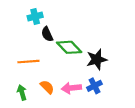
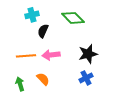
black semicircle: (47, 34) -> (43, 31), turned 48
green diamond: (69, 47) -> (73, 18), moved
pink arrow: (71, 88) -> (51, 55), moved

